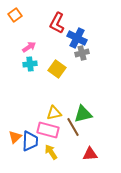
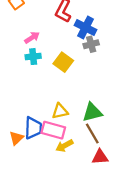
brown line: (73, 127) -> (92, 133), moved
blue trapezoid: (30, 141) -> (33, 128), moved
yellow arrow: (51, 152) -> (64, 146), moved, turned -84

